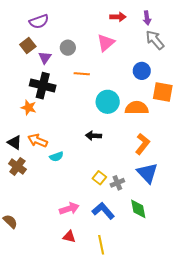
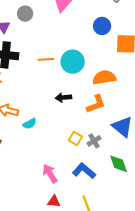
orange line: (82, 74) -> (46, 59), moved
orange semicircle: (137, 108) -> (104, 77), moved
orange L-shape: (142, 144) -> (96, 104), moved, turned 40
pink arrow: (69, 209) -> (50, 174), turned -96

